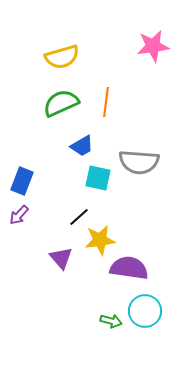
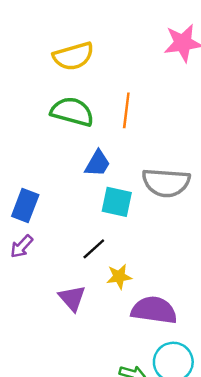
green semicircle: (61, 103) -> (72, 112), turned 39
blue trapezoid: (82, 146) -> (97, 163), turned -30
yellow star: (100, 240) -> (119, 277), size x0.7

